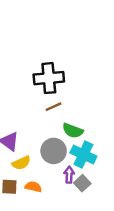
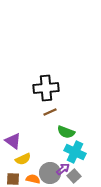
gray circle: (54, 151) -> (50, 173), moved
purple arrow: (69, 175) -> (63, 169), turned 48

